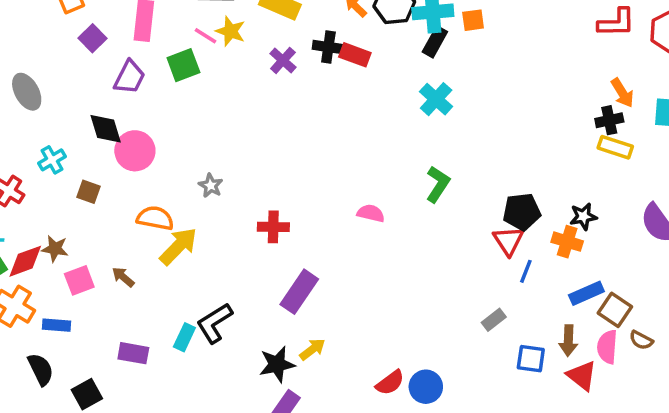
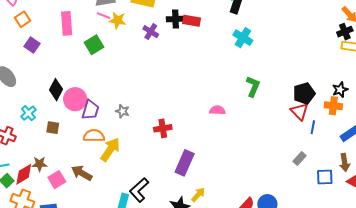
pink line: (206, 36) -> (103, 16), moved
purple square: (93, 38) -> (32, 45), moved
purple trapezoid: (130, 77) -> (90, 110), moved
black diamond: (106, 129) -> (56, 90), turned 55
brown arrow: (123, 277) -> (82, 173), size x1.5

